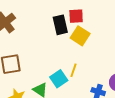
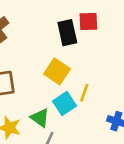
yellow square: (80, 36) -> (57, 71), moved

